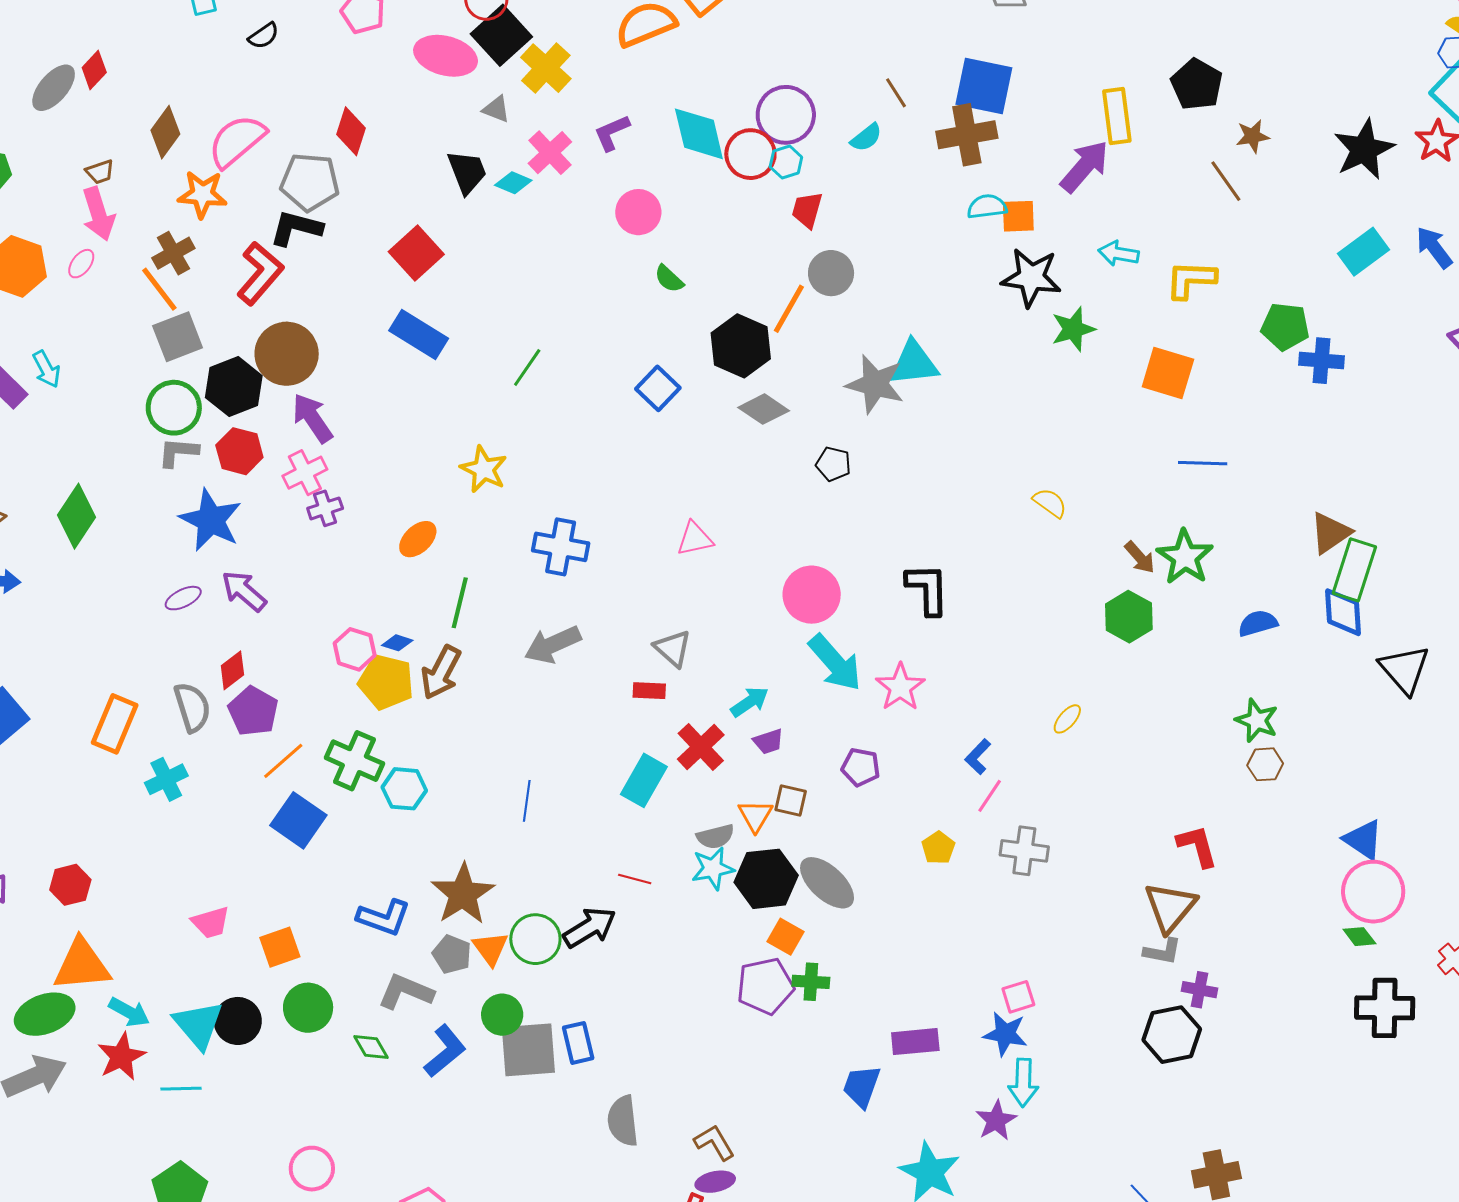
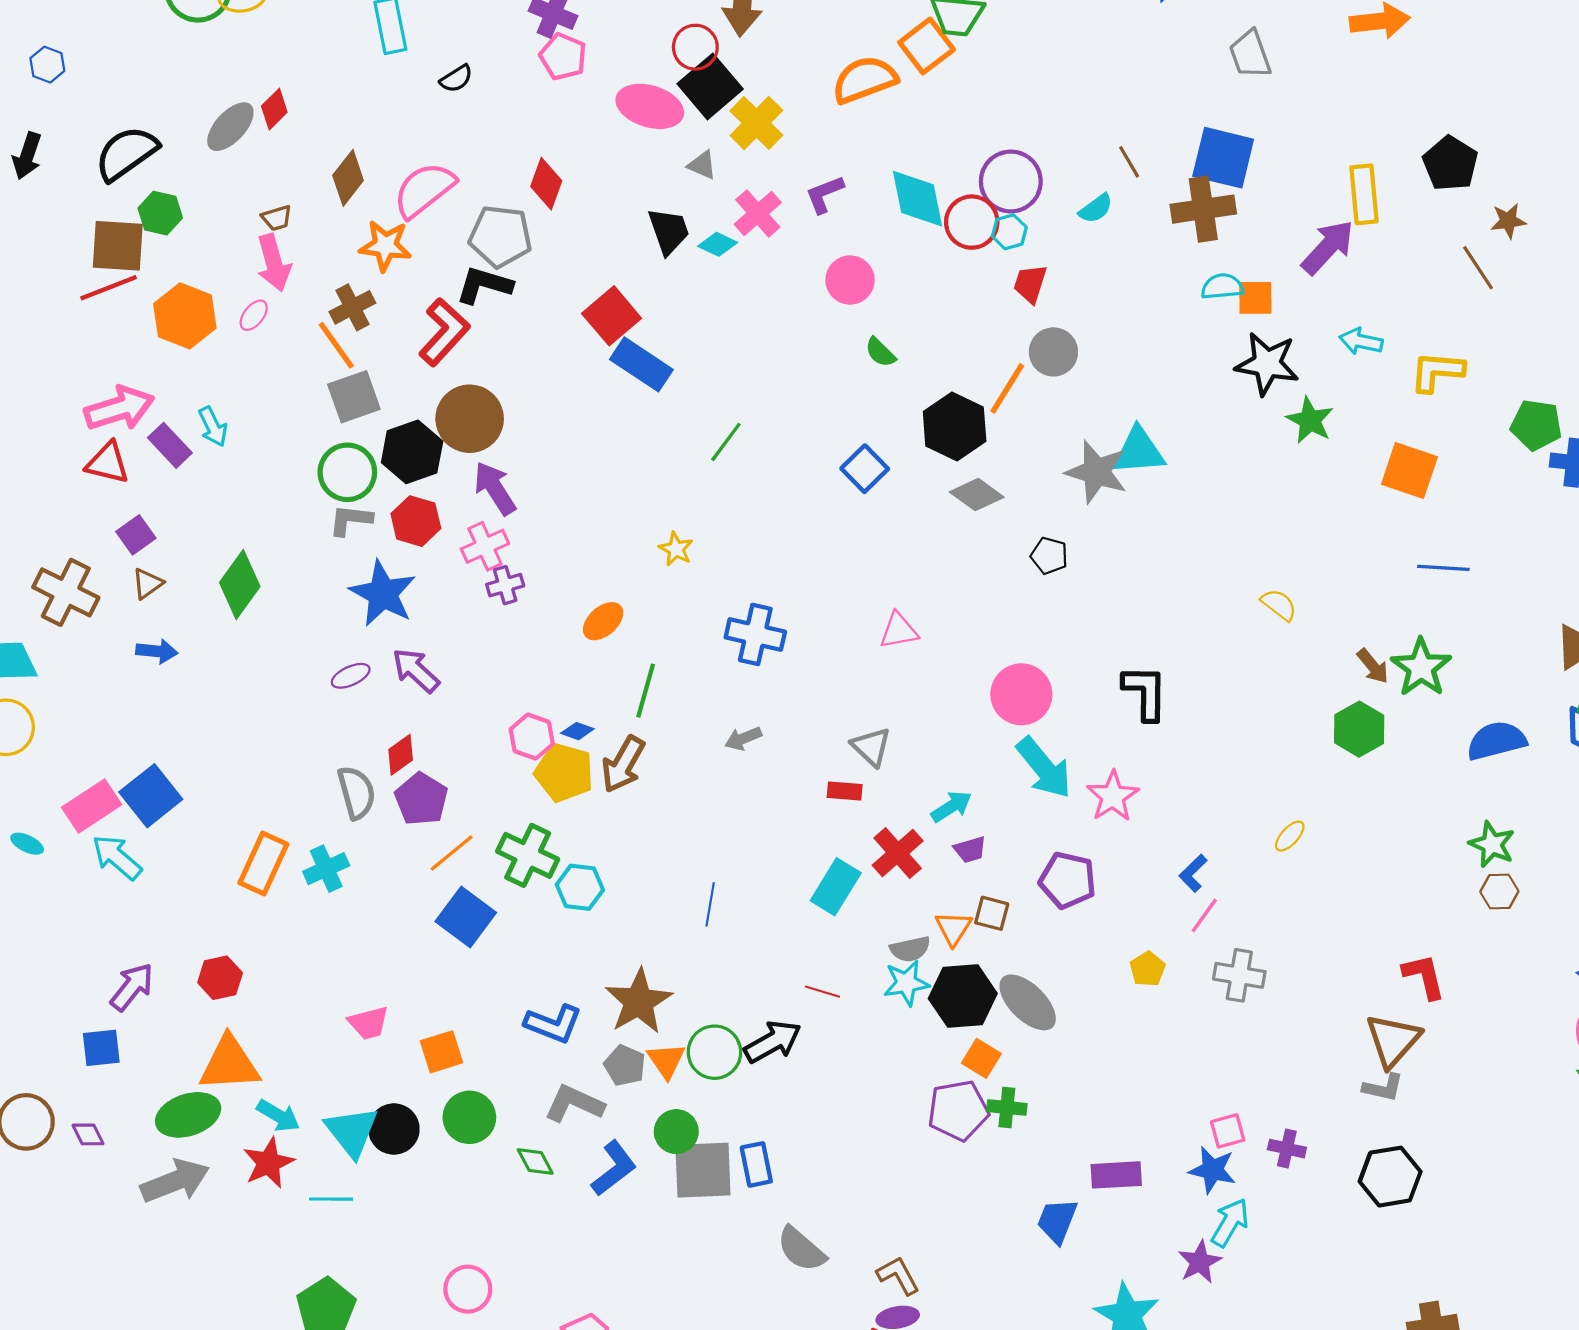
green star: (1073, 329) -> (1310, 420), turned -30
blue rectangle: (419, 334) -> (641, 364), moved
yellow star: (484, 469) -> (676, 549), size x0.7
blue semicircle: (1258, 623) -> (1496, 741), size x1.4
gray arrow: (553, 645) -> (743, 738), size x0.6
orange rectangle: (115, 724) -> (263, 863), moved
purple pentagon: (861, 767) -> (1068, 880), size x1.4
purple cross: (1200, 990) -> (1287, 1149), moved
cyan arrow: (1023, 1083) -> (1230, 1223), turned -153
gray semicircle: (623, 1121) -> (801, 1249), turned -45

